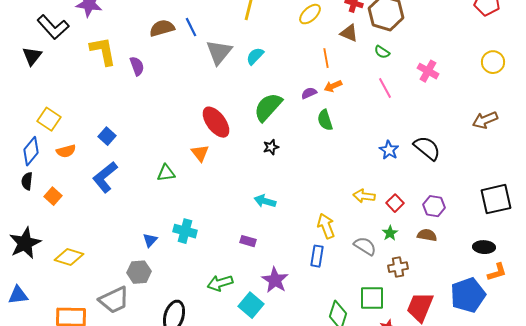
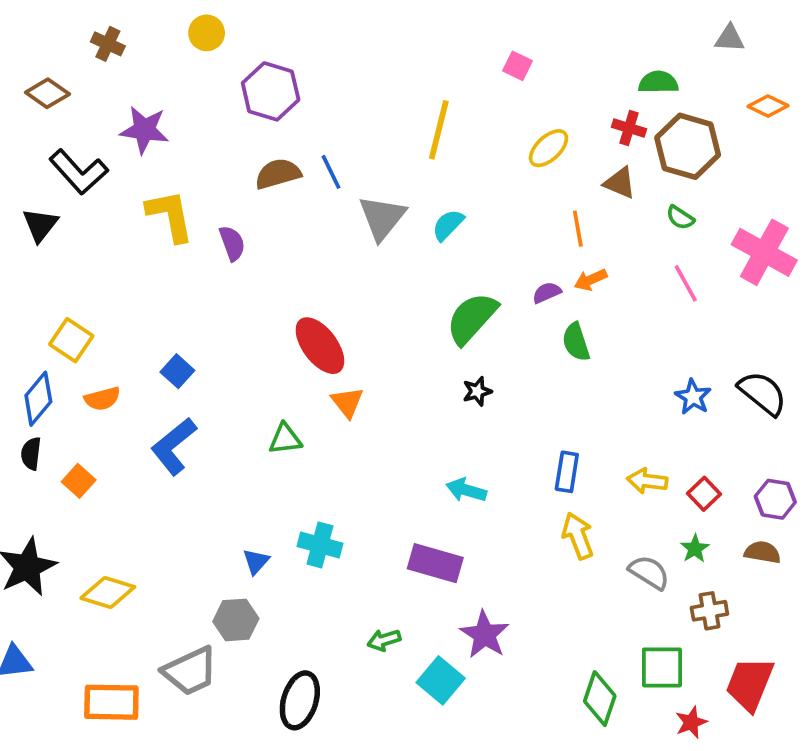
pink cross: (428, 71) -> (764, 252), size x1.6
red ellipse: (216, 122) -> (320, 346), moved
purple rectangle: (248, 241) -> (435, 563), size x1.8
blue rectangle: (317, 256) -> (567, 472), moved
green arrow: (220, 283) -> (384, 640), size x0.7

